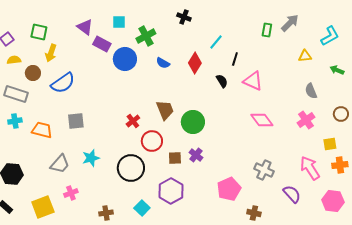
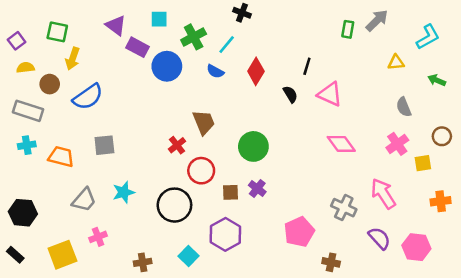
cyan line: (216, 42) -> (227, 45), moved
brown trapezoid: (165, 110) -> (204, 122), moved
yellow square: (330, 144) -> (423, 163), moved
pink arrow: (310, 168) -> (383, 194), moved
pink hexagon: (333, 201) -> (416, 247), moved

